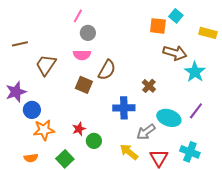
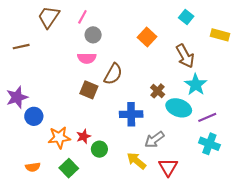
orange square: (158, 26) -> (147, 37), moved, turned 36
brown arrow: (175, 53) -> (185, 56), turned 45
brown trapezoid: (46, 65) -> (49, 17), moved
cyan star: (195, 72) -> (196, 85), moved
purple line: (196, 111) -> (207, 117), turned 30
cyan ellipse: (169, 118) -> (179, 108), moved
orange star: (44, 130) -> (59, 137), moved
cyan cross: (190, 152) -> (209, 144), moved

